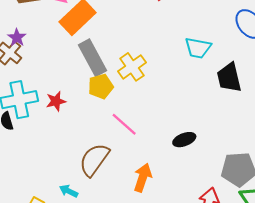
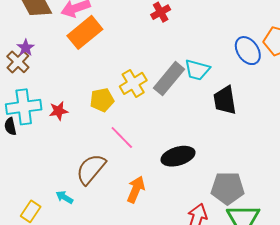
gray rectangle: (93, 58) -> (169, 79), moved, turned 64
black ellipse: (184, 140) -> (178, 156), size x1.5

